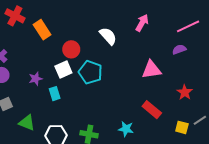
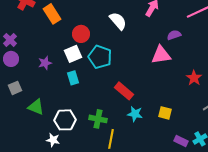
purple semicircle: (179, 49) -> (174, 35), moved
cyan rectangle: (55, 94) -> (73, 78), moved
red rectangle: (152, 110) -> (124, 91), moved
yellow square: (182, 127) -> (165, 113), moved

